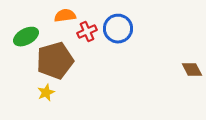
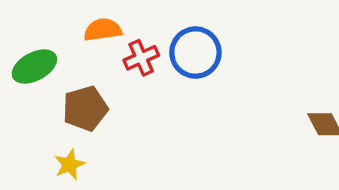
brown pentagon: (55, 61) -> (85, 109), size x0.7

